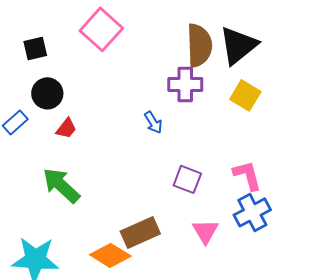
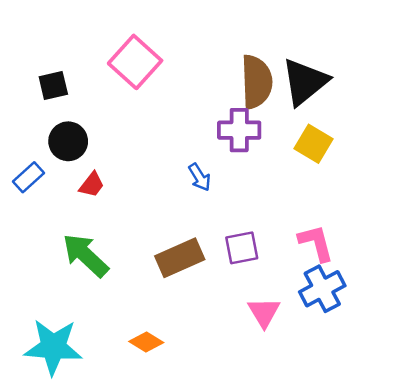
purple square: (187, 179) -> (242, 248), turned -32
brown rectangle: (140, 232) -> (180, 258), moved
orange diamond: (110, 255) -> (146, 342), size x0.7

